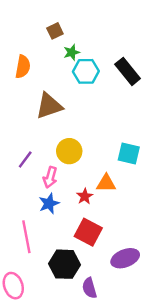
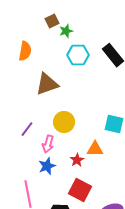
green star: (72, 52) -> (66, 31), moved

